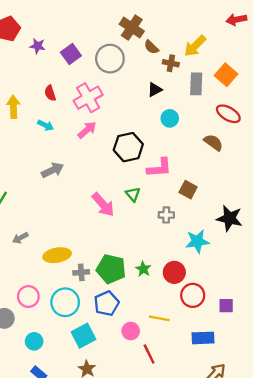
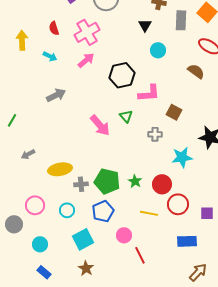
black triangle: (155, 90) -> (145, 25), turned -32
cyan circle: (65, 302) -> (67, 210), size x0.6
yellow line: (159, 318) -> (149, 213), moved

